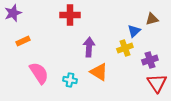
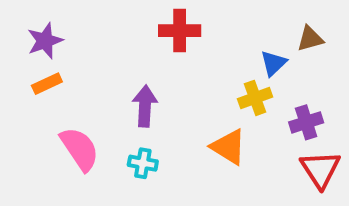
purple star: (13, 13) -> (45, 41), moved
red cross: (70, 15) -> (180, 31), moved
purple arrow: (89, 47) -> (145, 106), moved
orange triangle: (99, 72) -> (229, 147), moved

